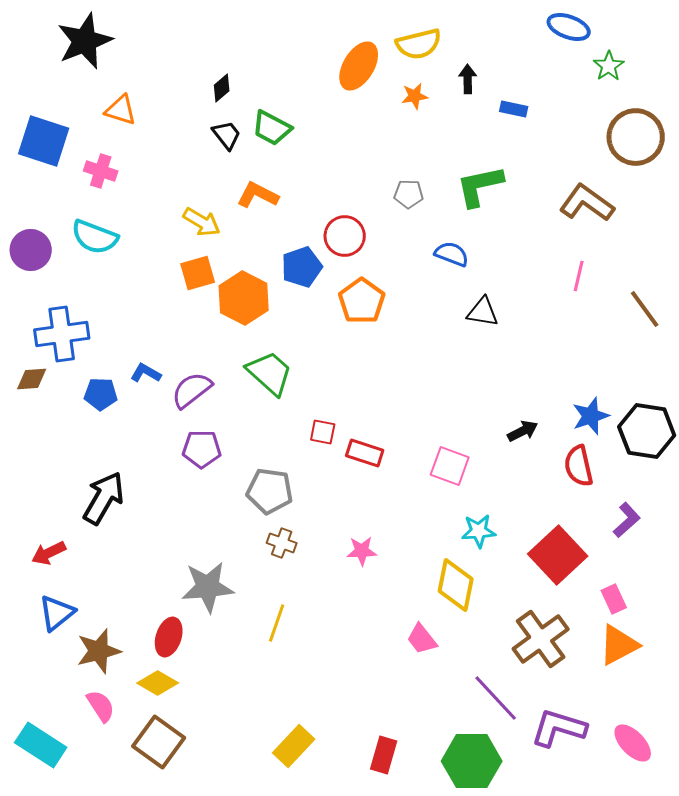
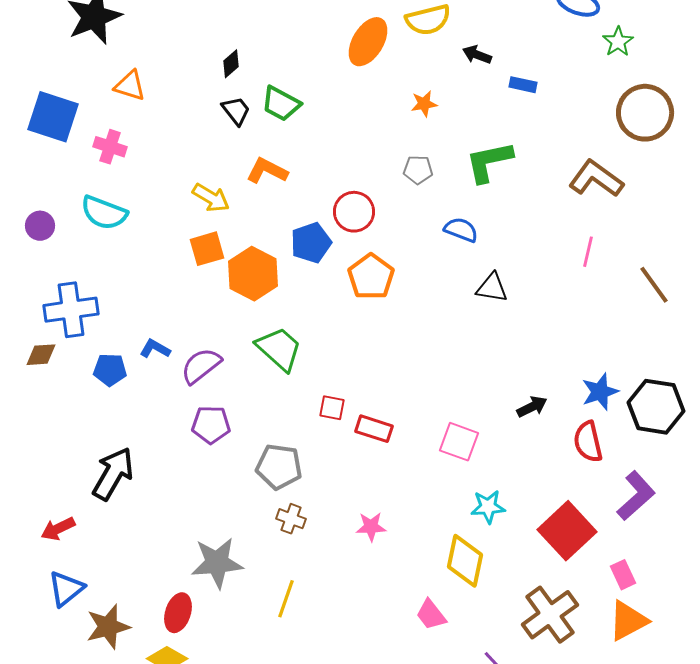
black arrow: (468, 79) -> (477, 55), turned -68
orange star: (415, 96) -> (424, 104), moved
purple circle: (31, 250) -> (40, 226), size x0.7
purple L-shape: (627, 520) -> (636, 496), size x1.4

